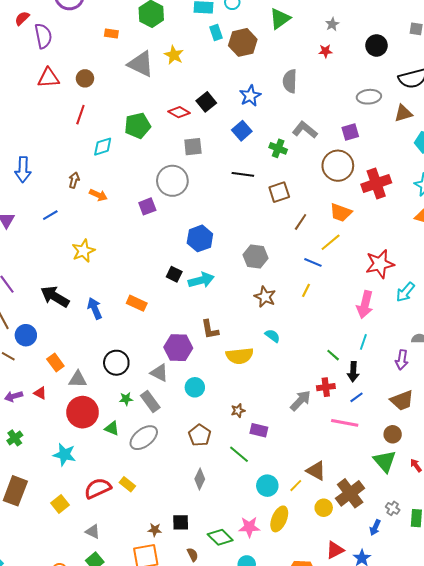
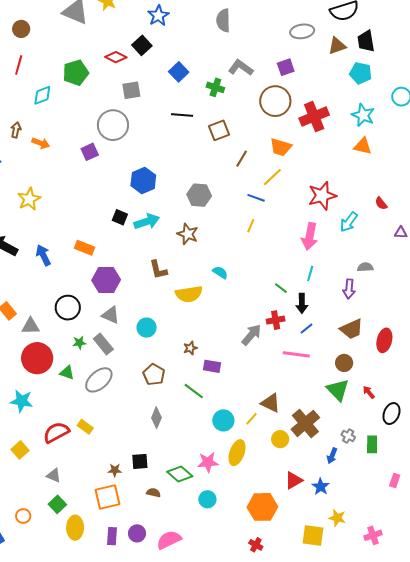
blue star: (250, 96) -> (158, 16), moved
brown star: (265, 297) -> (188, 234), moved
purple hexagon: (178, 348) -> (106, 280), moved
brown semicircle: (193, 555) -> (154, 493), turned -48

